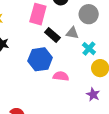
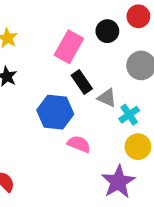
gray triangle: (72, 33) -> (107, 98), moved
purple star: (93, 94) -> (118, 182), size x1.6

